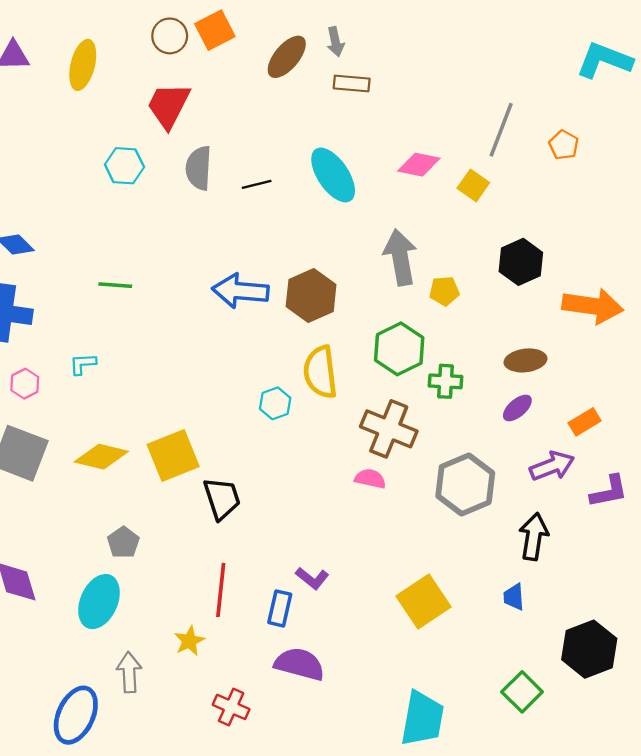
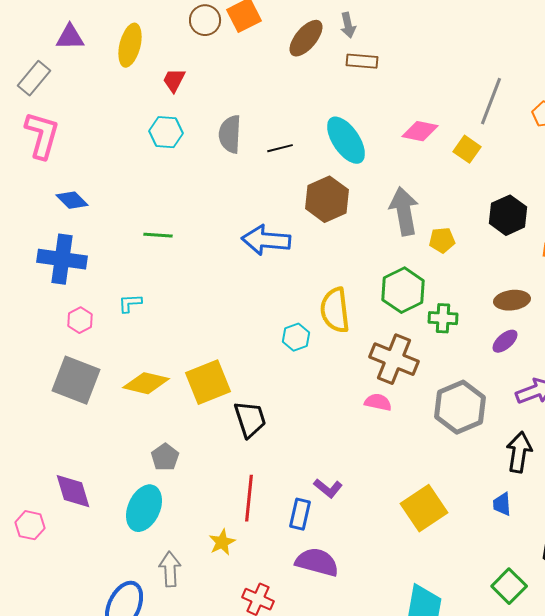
red trapezoid: (169, 105) -> (174, 80), moved, size x0.6
brown hexagon: (311, 296) -> (327, 199), moved

